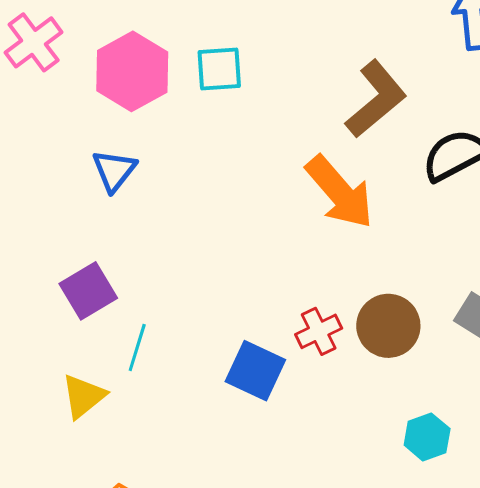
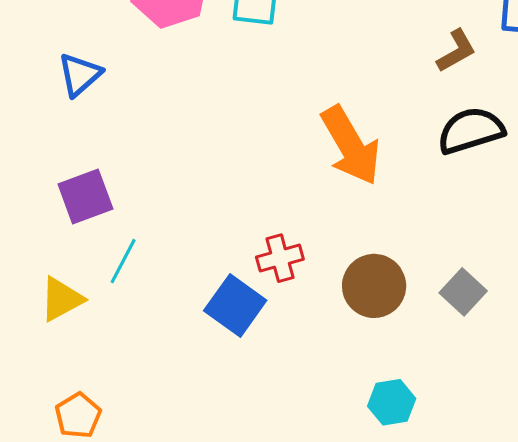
brown L-shape: (376, 99) -> (456, 51), moved, size x0.6
blue triangle: (114, 170) -> (80, 75), moved
red cross: (319, 331) -> (280, 258), moved

